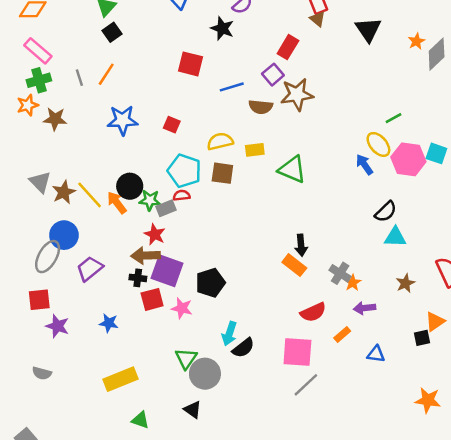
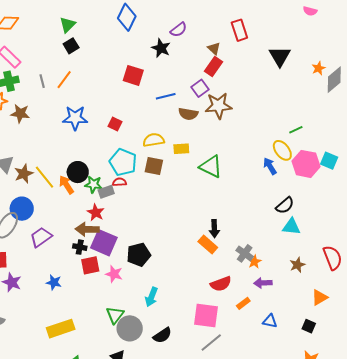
brown triangle: (318, 19) -> (214, 49), moved
black square: (422, 338) -> (309, 326), moved, turned 32
black semicircle: (243, 348) -> (162, 335), moved

